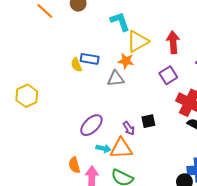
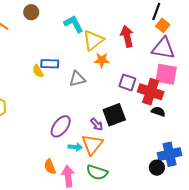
orange star: (126, 61) -> (102, 60), moved
purple square: (168, 75) -> (127, 82), moved, turned -30
black square: (148, 121) -> (114, 115), size x1.6
orange triangle: (121, 148) -> (92, 144), turned -40

